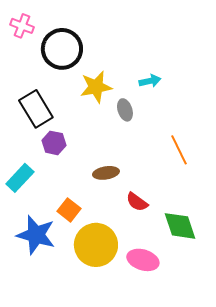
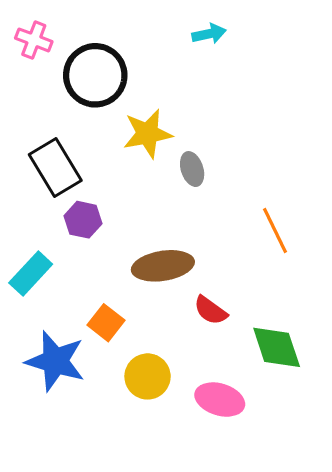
cyan arrow: (150, 81) -> (209, 34), moved
brown ellipse: (106, 173) -> (163, 266), size x1.5
yellow circle: (96, 245) -> (148, 376), size x0.7

